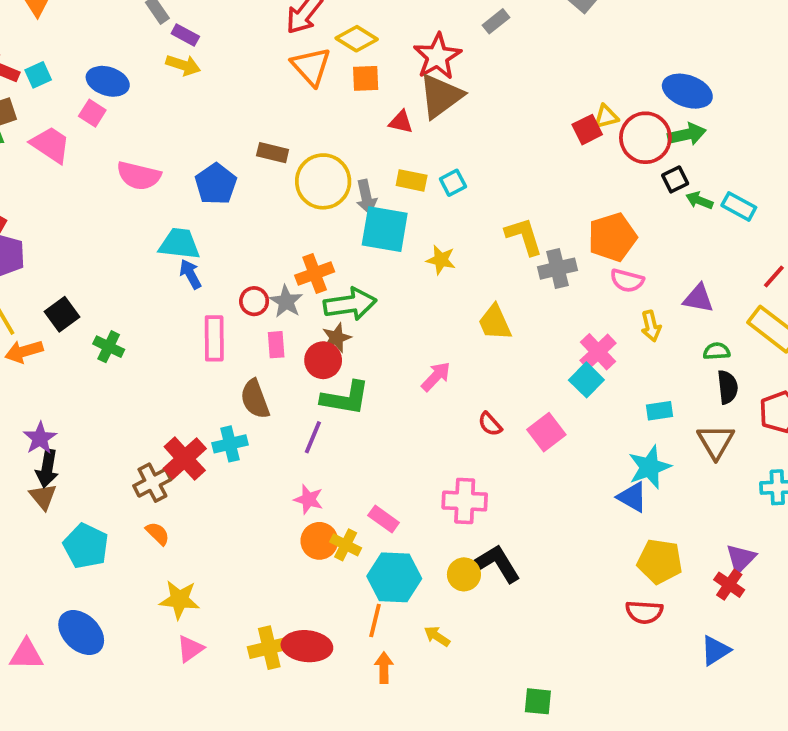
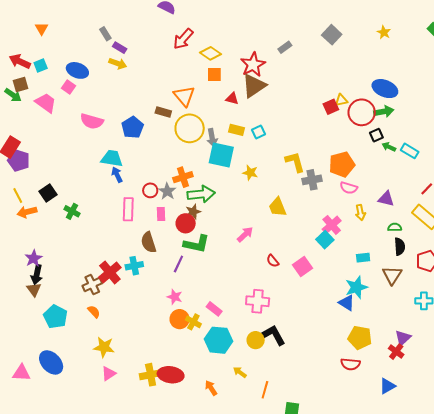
orange triangle: (311, 66) -> (184, 96), moved
orange line: (375, 621) -> (265, 390), moved
orange arrow: (384, 668) -> (211, 388), turned -35

